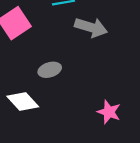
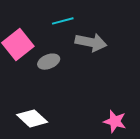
gray ellipse: (50, 70) -> (49, 62), moved

